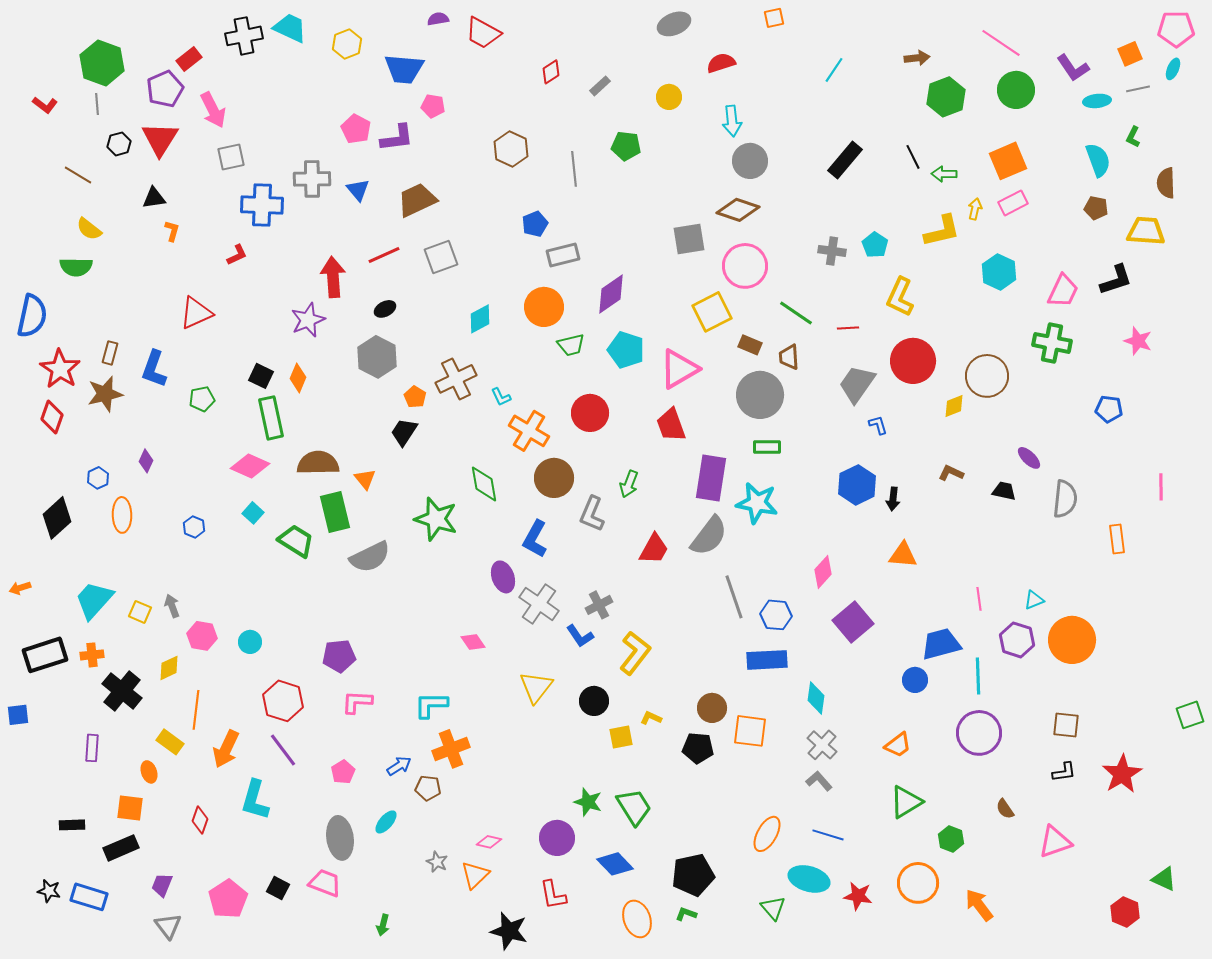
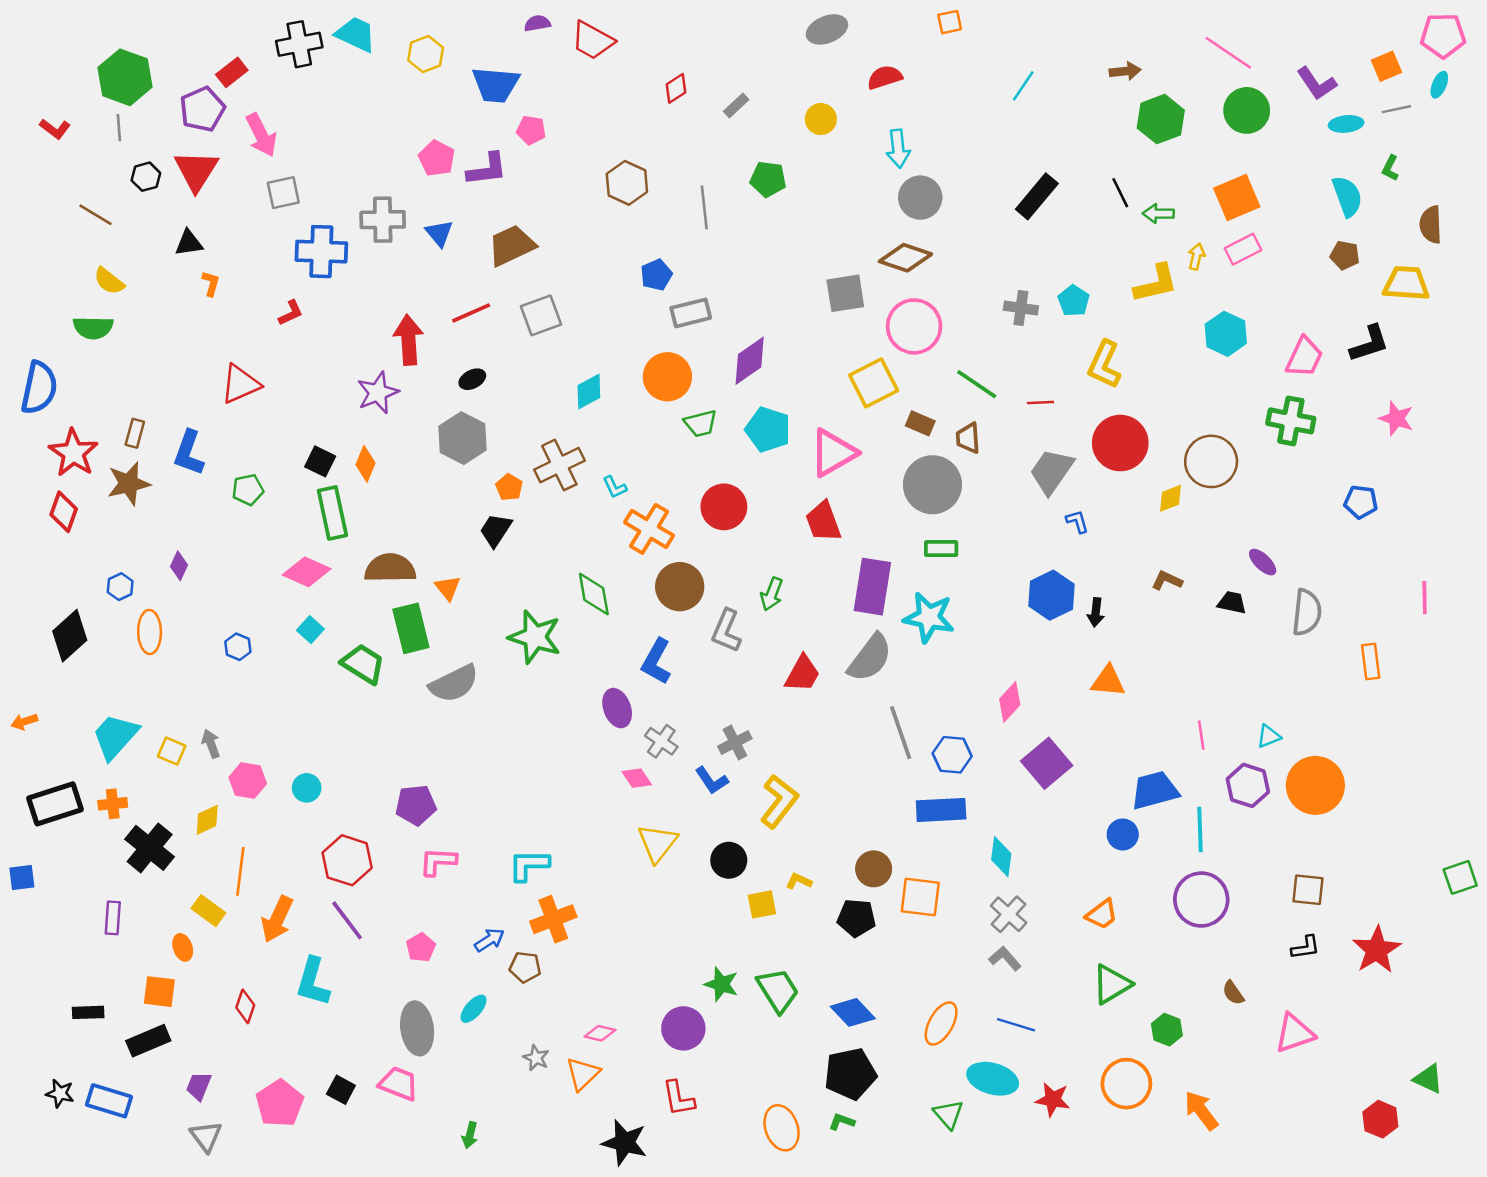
gray cross: (539, 604) -> (661, 741), size x0.7
pink diamond: (473, 642) -> (637, 778), moved
blue diamond: (615, 864) -> (853, 1012), moved

